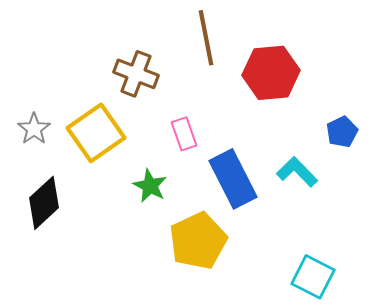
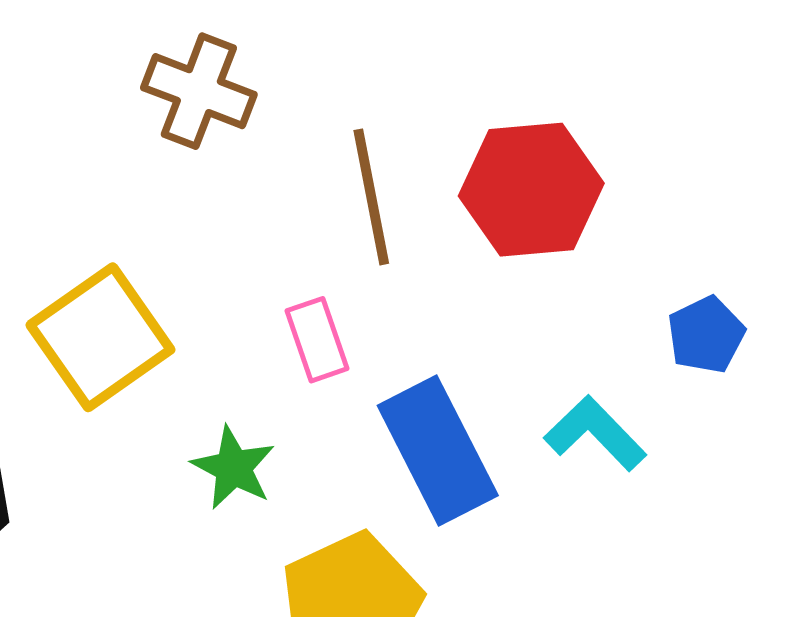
brown line: (206, 38) -> (371, 197), moved
brown cross: (136, 74) -> (199, 91), moved

